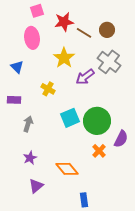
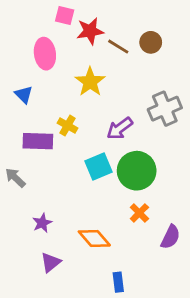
pink square: (37, 11) -> (65, 16), moved, turned 32
gray cross: (109, 62) -> (165, 109), moved, turned 30
purple arrow: (85, 77) -> (120, 128), moved
purple rectangle: (14, 100) -> (38, 141), moved, size x1.5
gray arrow: (28, 124) -> (15, 178), moved, turned -63
purple semicircle: (121, 139) -> (170, 237), moved

